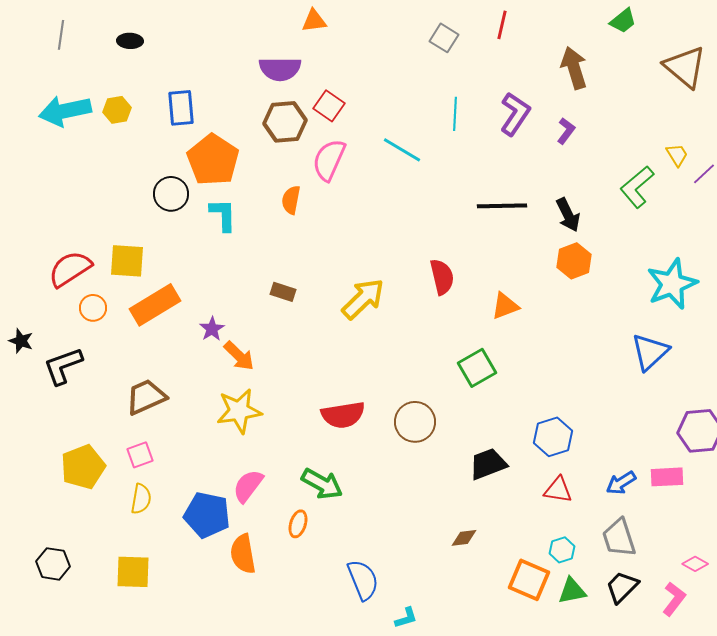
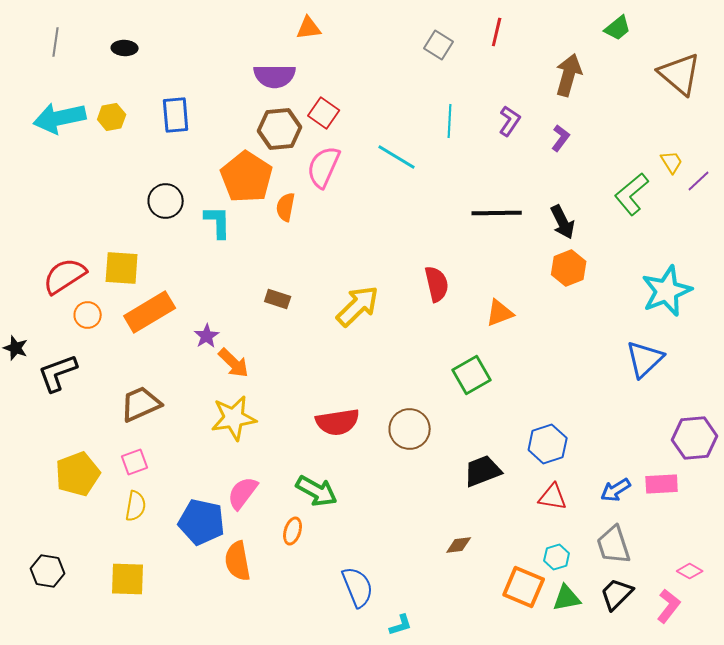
brown arrow: (574, 68) -> (569, 75), turned 33
purple L-shape: (515, 114) -> (510, 121), size x0.7
orange pentagon: (213, 160) -> (247, 177), moved

